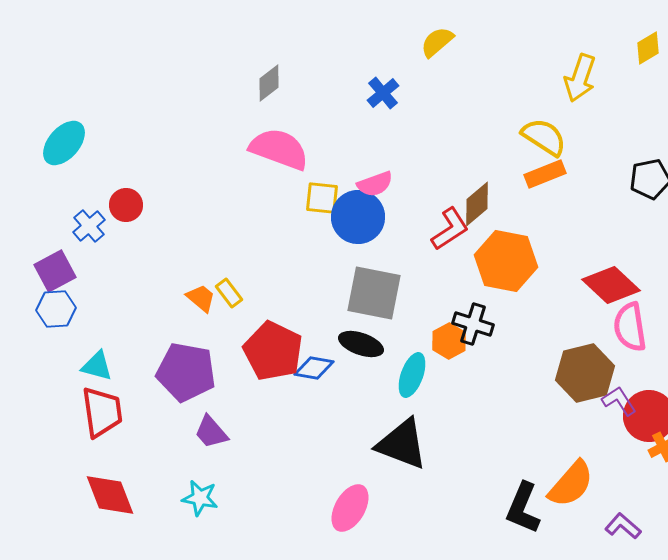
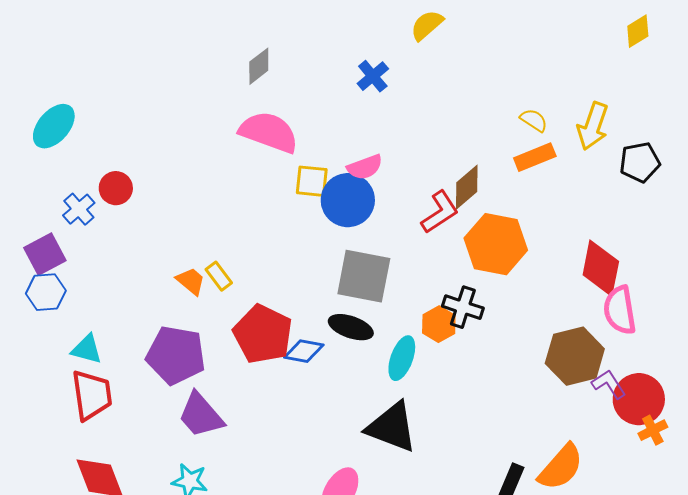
yellow arrow: (580, 78) -> (593, 126), moved
yellow semicircle: (544, 137) -> (534, 120), size x0.6
red diamond: (611, 285) -> (601, 268), turned 58
purple trapezoid: (211, 432) -> (201, 415), size x1.4

